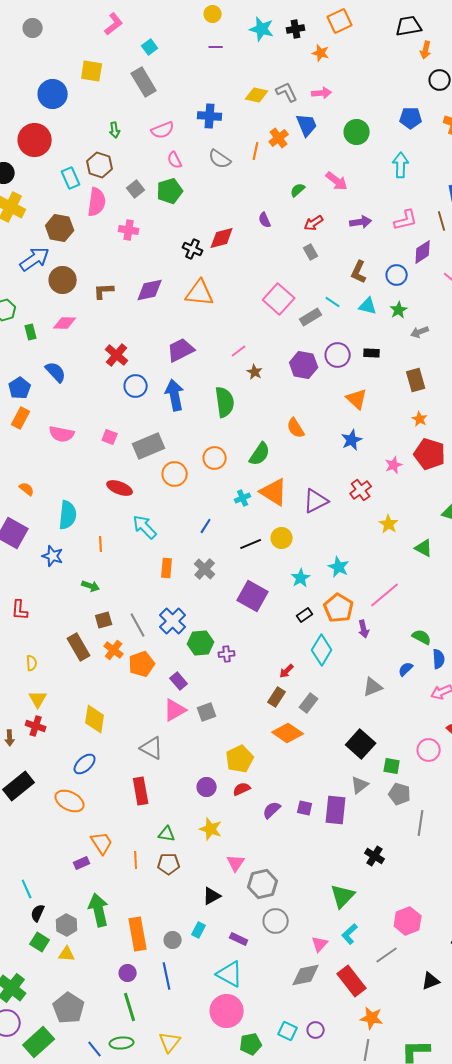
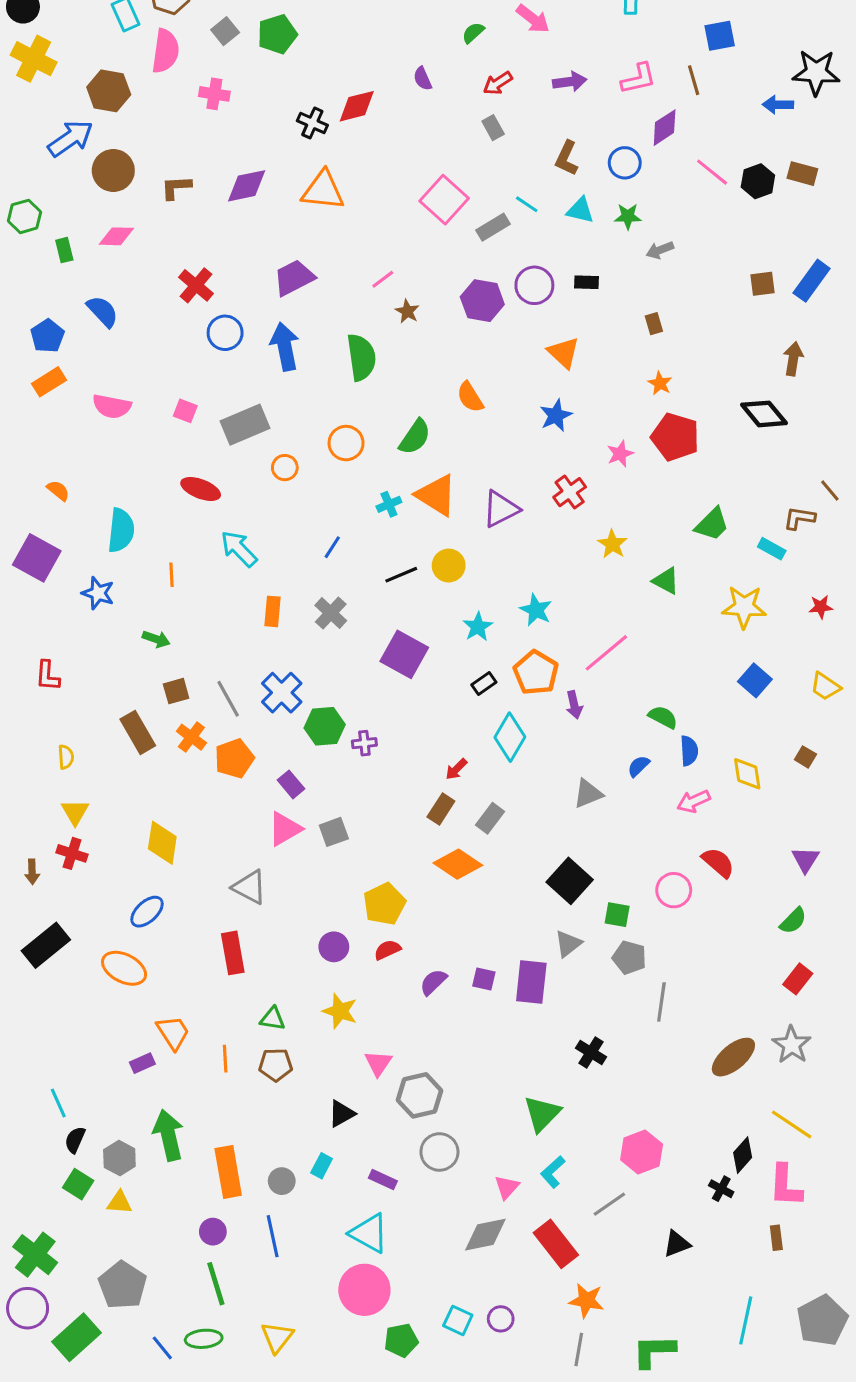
green star: (399, 310) -> (628, 216), turned 30
brown rectangle: (416, 380) -> (654, 324), size x0.6
orange rectangle: (21, 418) -> (49, 382), turned 30
orange circle: (175, 474) -> (285, 468), size x0.7

